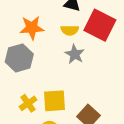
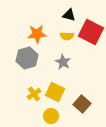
gray star: (75, 54) -> (63, 62), moved
yellow square: (55, 101) -> (55, 92), turned 30

